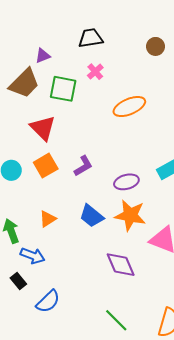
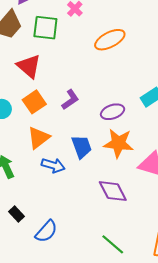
blue trapezoid: (92, 216) -> (82, 147), turned -145
orange triangle: (48, 219) -> (39, 138), moved, size x1.4
blue arrow: (33, 256) -> (53, 165), moved

